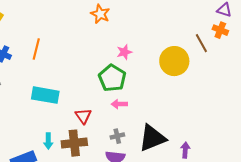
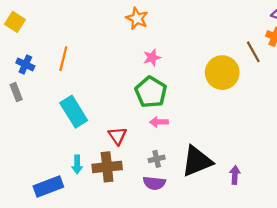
pink star: (124, 52) -> (152, 58), moved
cyan rectangle: (45, 95) -> (74, 112), turned 48

